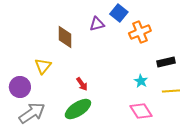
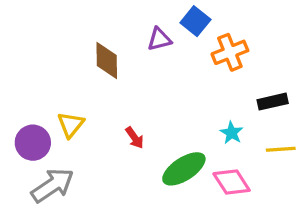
yellow triangle: (43, 66) -> (71, 125), moved
green ellipse: (78, 109) -> (184, 169), moved

